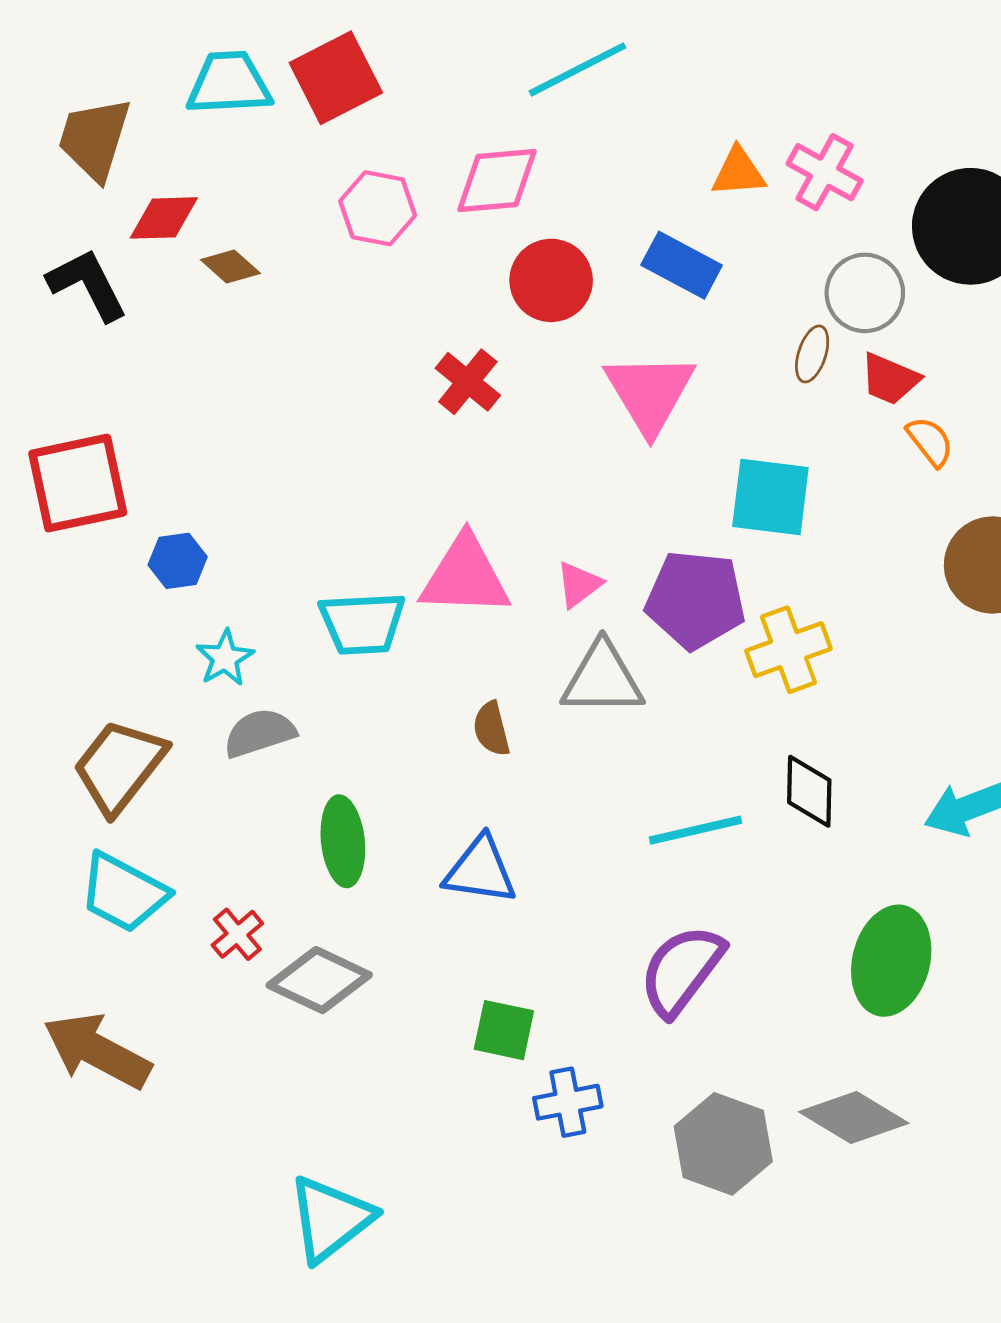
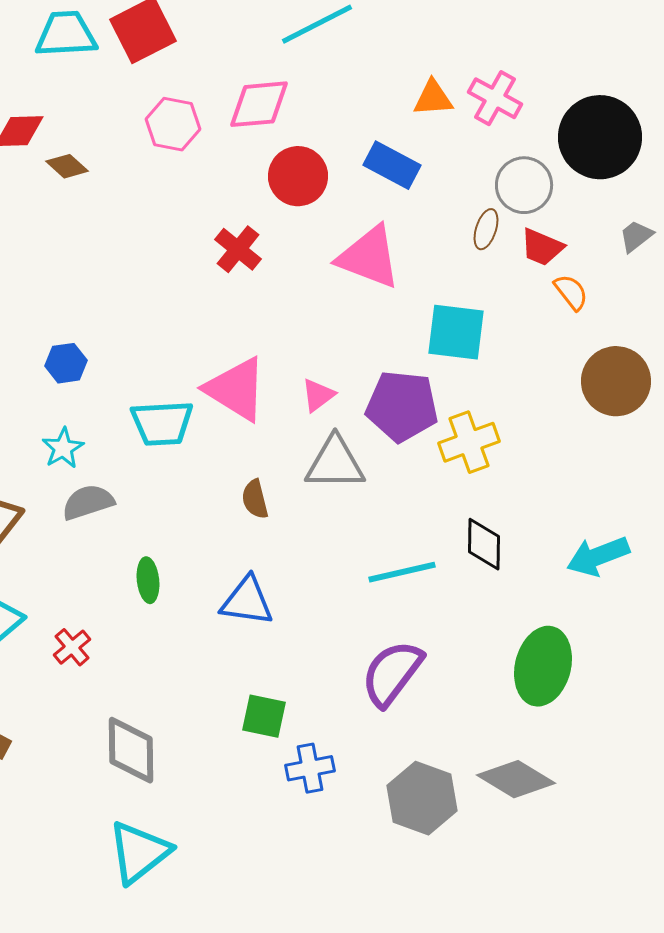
pink triangle: (650, 393) -> (369, 257), turned -38
blue hexagon: (178, 561) -> (66, 363), moved
pink triangle: (465, 576) -> (236, 389), turned 30
green ellipse: (343, 841) -> (148, 580), size x0.7
gray diamond: (319, 980) -> (131, 750), moved, turned 64

